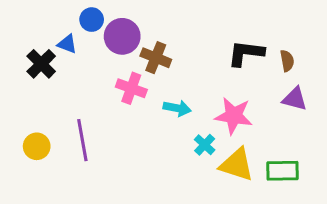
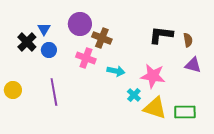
blue circle: (92, 20) -> (49, 50), moved
blue triangle: (67, 44) -> (44, 29), turned 40
yellow circle: (37, 146) -> (13, 90), moved

